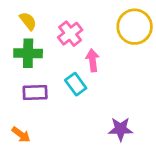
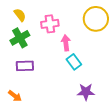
pink cross: (70, 34) -> (50, 24), turned 30
green cross: (28, 53) -> (20, 38), turned -30
cyan rectangle: (76, 84) -> (74, 62), moved

